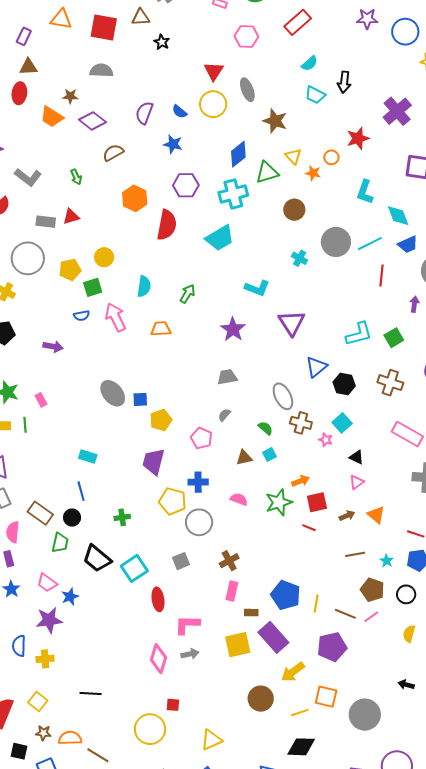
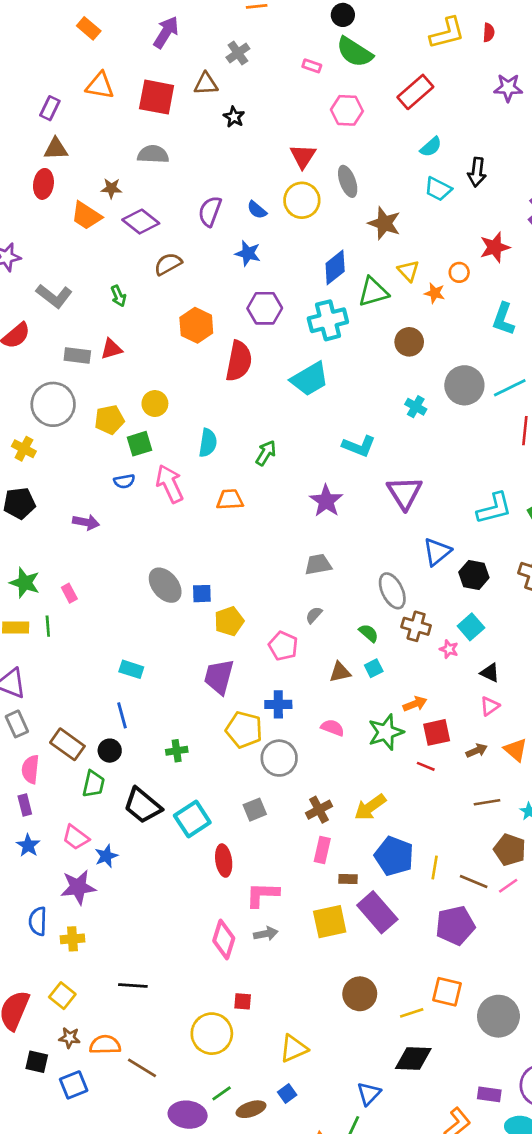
yellow arrow: (293, 672) -> (370, 807), moved

